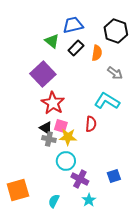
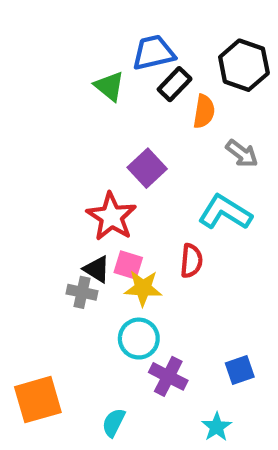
black rectangle: (76, 48) -> (175, 84), moved
purple square: (43, 74) -> (147, 168), moved, size x0.7
gray cross: (49, 139) -> (82, 292), moved
cyan star: (89, 200) -> (217, 427), moved

